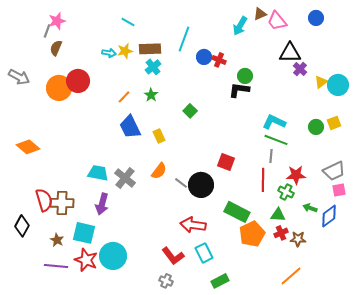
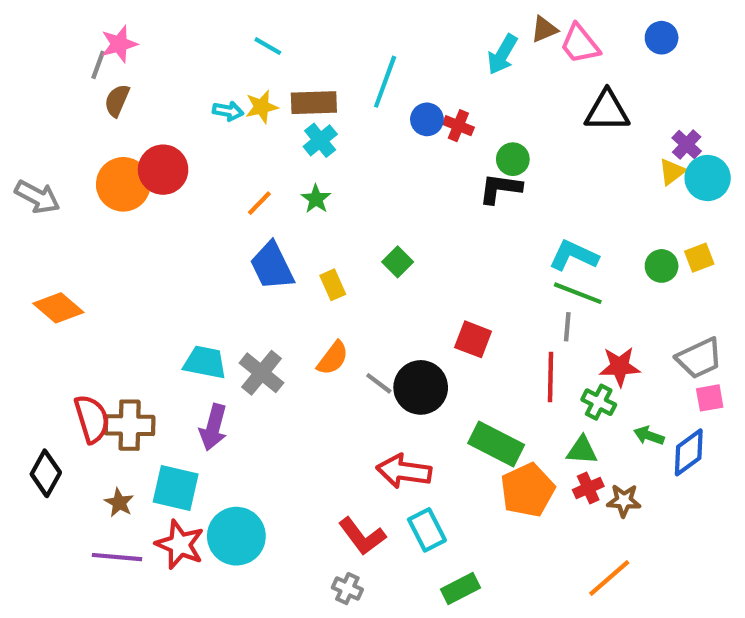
purple cross: (300, 69) -> (687, 145), moved
gray arrow: (19, 77) -> (37, 197), moved
green square: (190, 111) -> (398, 262), moved

